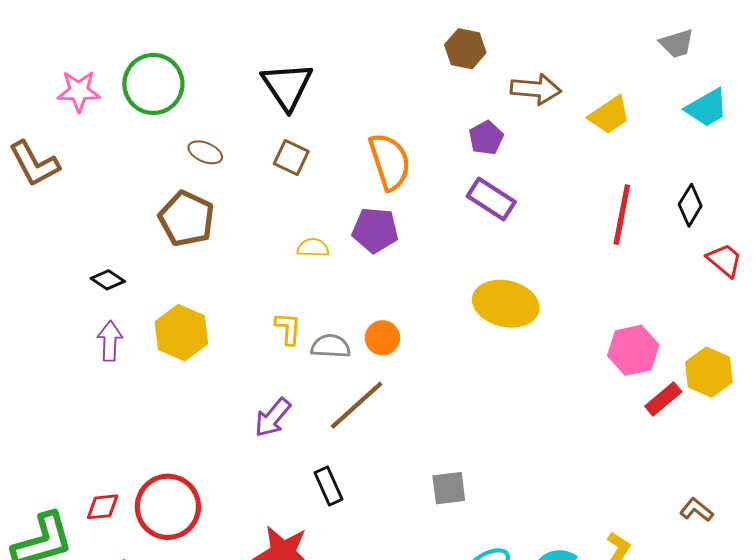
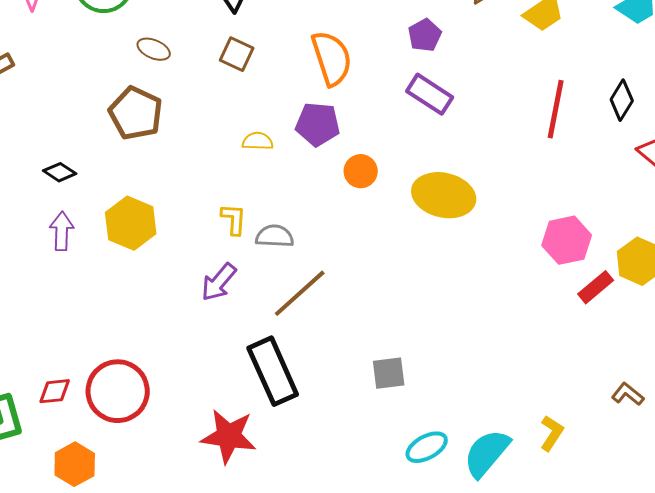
orange circle: (382, 338) -> (361, 171), moved
purple arrow: (273, 418) -> (219, 282), moved
black rectangle: (329, 486) -> (273, 371), size x1.8

